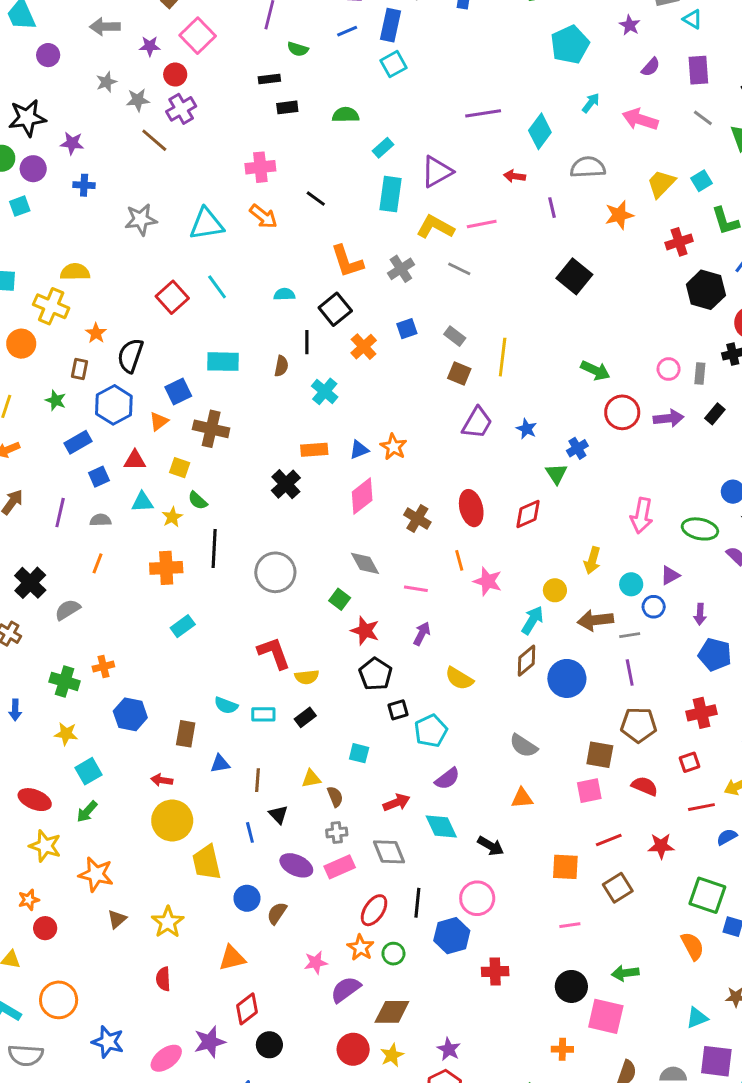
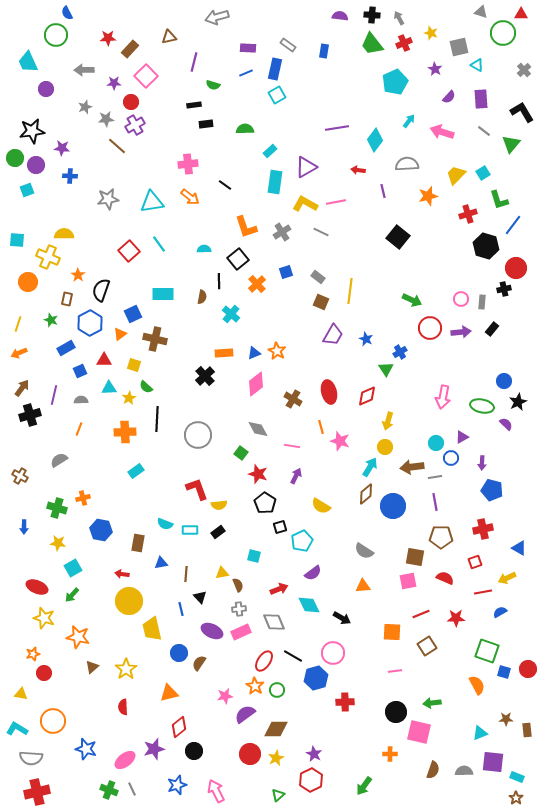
yellow arrow: (592, 560) -> (388, 421), moved
black cross: (30, 583) -> (30, 415), moved, turned 30
black line: (417, 903) -> (293, 656), turned -66

